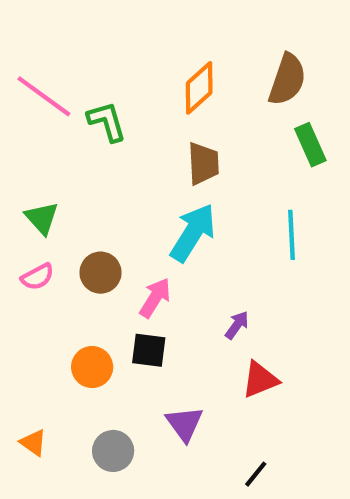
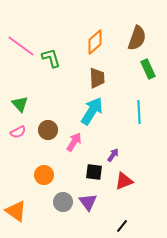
black square: (149, 350) -> (94, 172), moved
orange triangle: (33, 443) -> (16, 211), size x1.6
gray circle: (113, 451) -> (63, 202), moved

